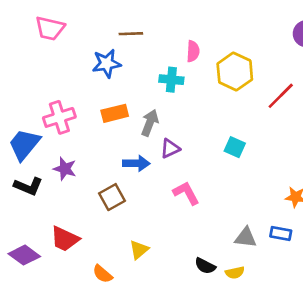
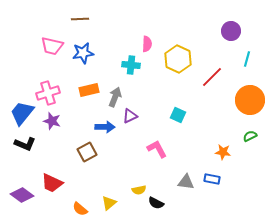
pink trapezoid: (50, 28) -> (52, 46), moved
brown line: (131, 34) -> (80, 19), moved
purple star: (65, 169) -> (52, 121), moved
pink L-shape: (186, 193) -> (157, 149), moved
yellow triangle: (139, 250) -> (109, 203), moved
yellow semicircle: (235, 273) -> (139, 190), moved

